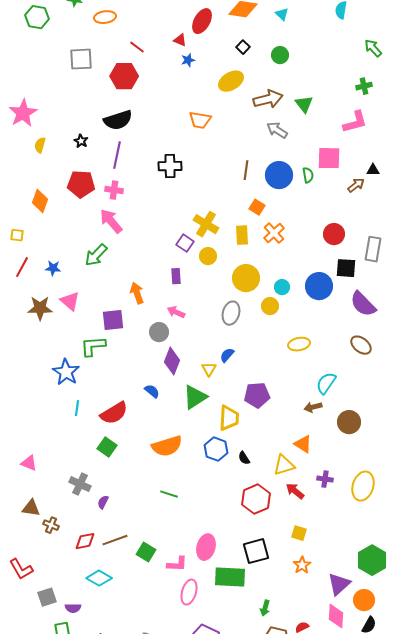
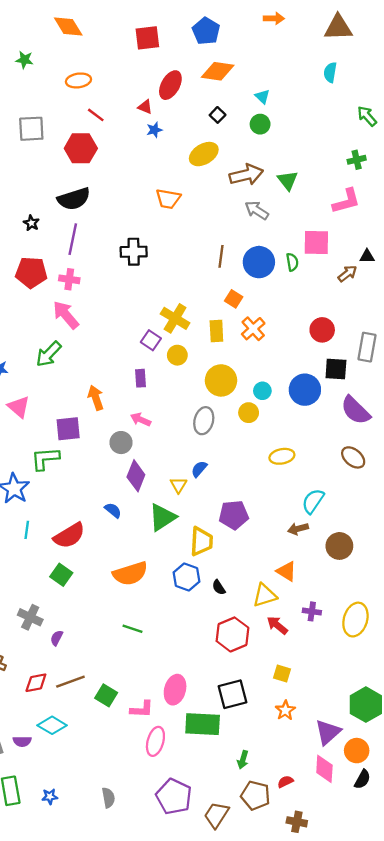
cyan triangle: (282, 14) -> (262, 97), moved
orange ellipse: (105, 17) -> (78, 80), moved
purple semicircle: (73, 608) -> (22, 741), moved

